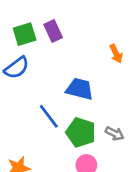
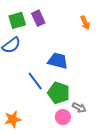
orange arrow: (116, 54) -> (85, 23), moved
gray arrow: (115, 133) -> (79, 108), moved

